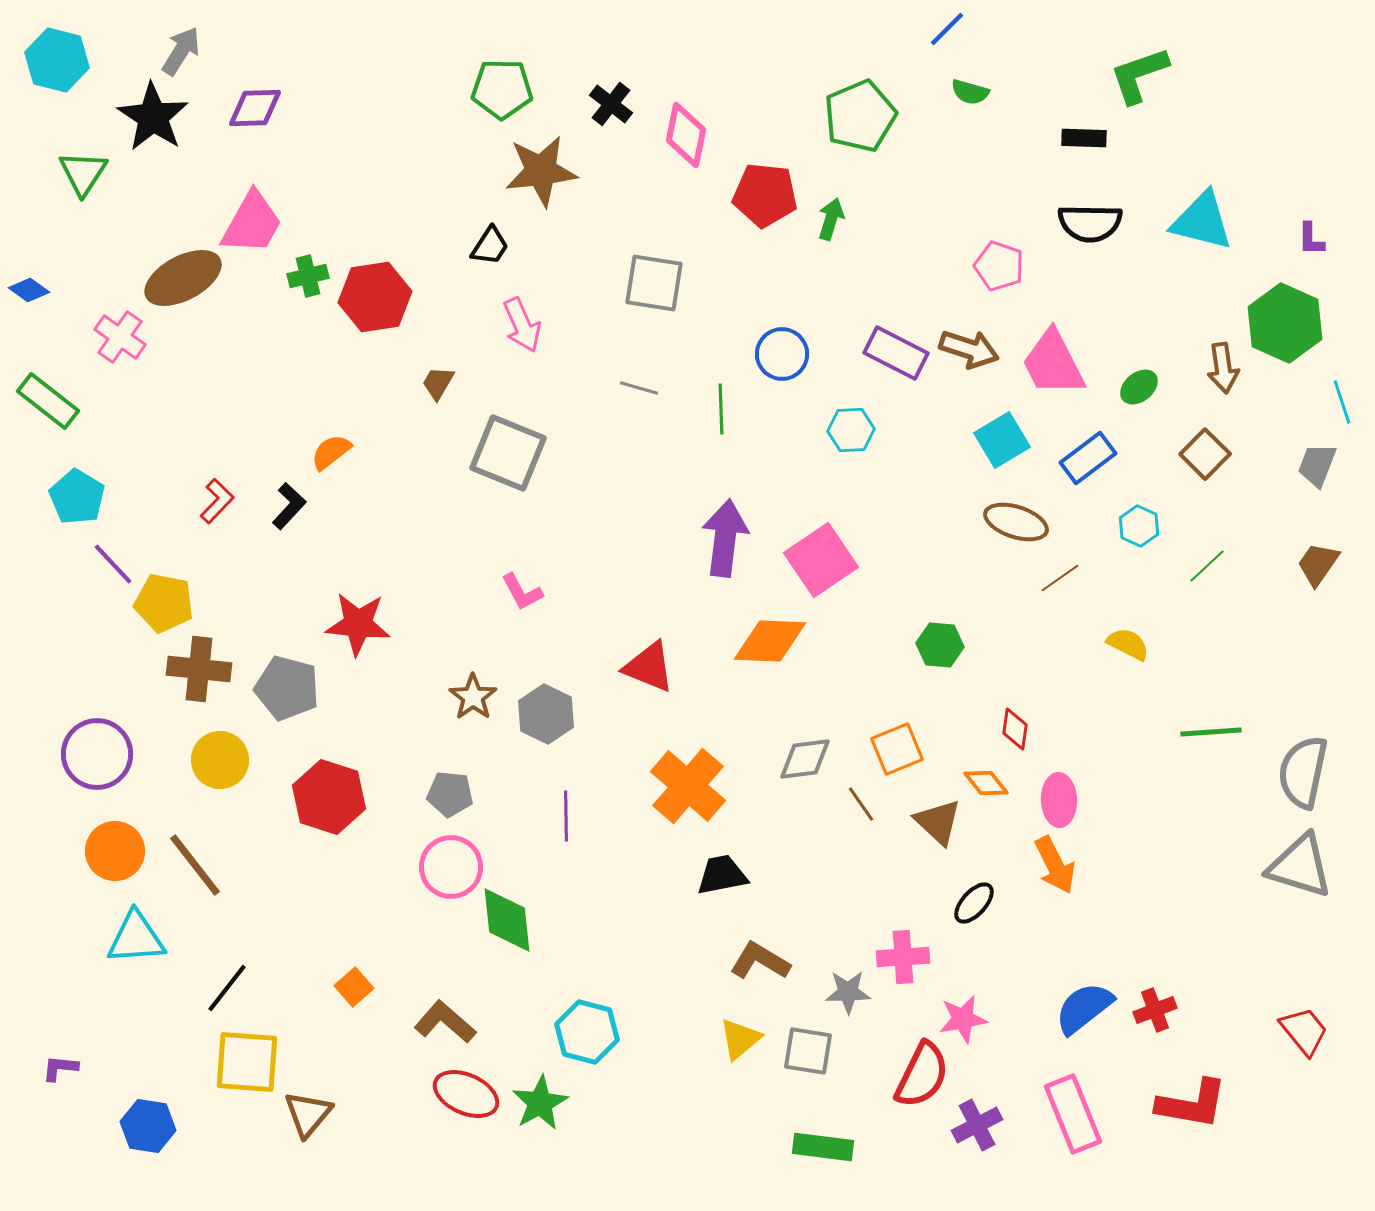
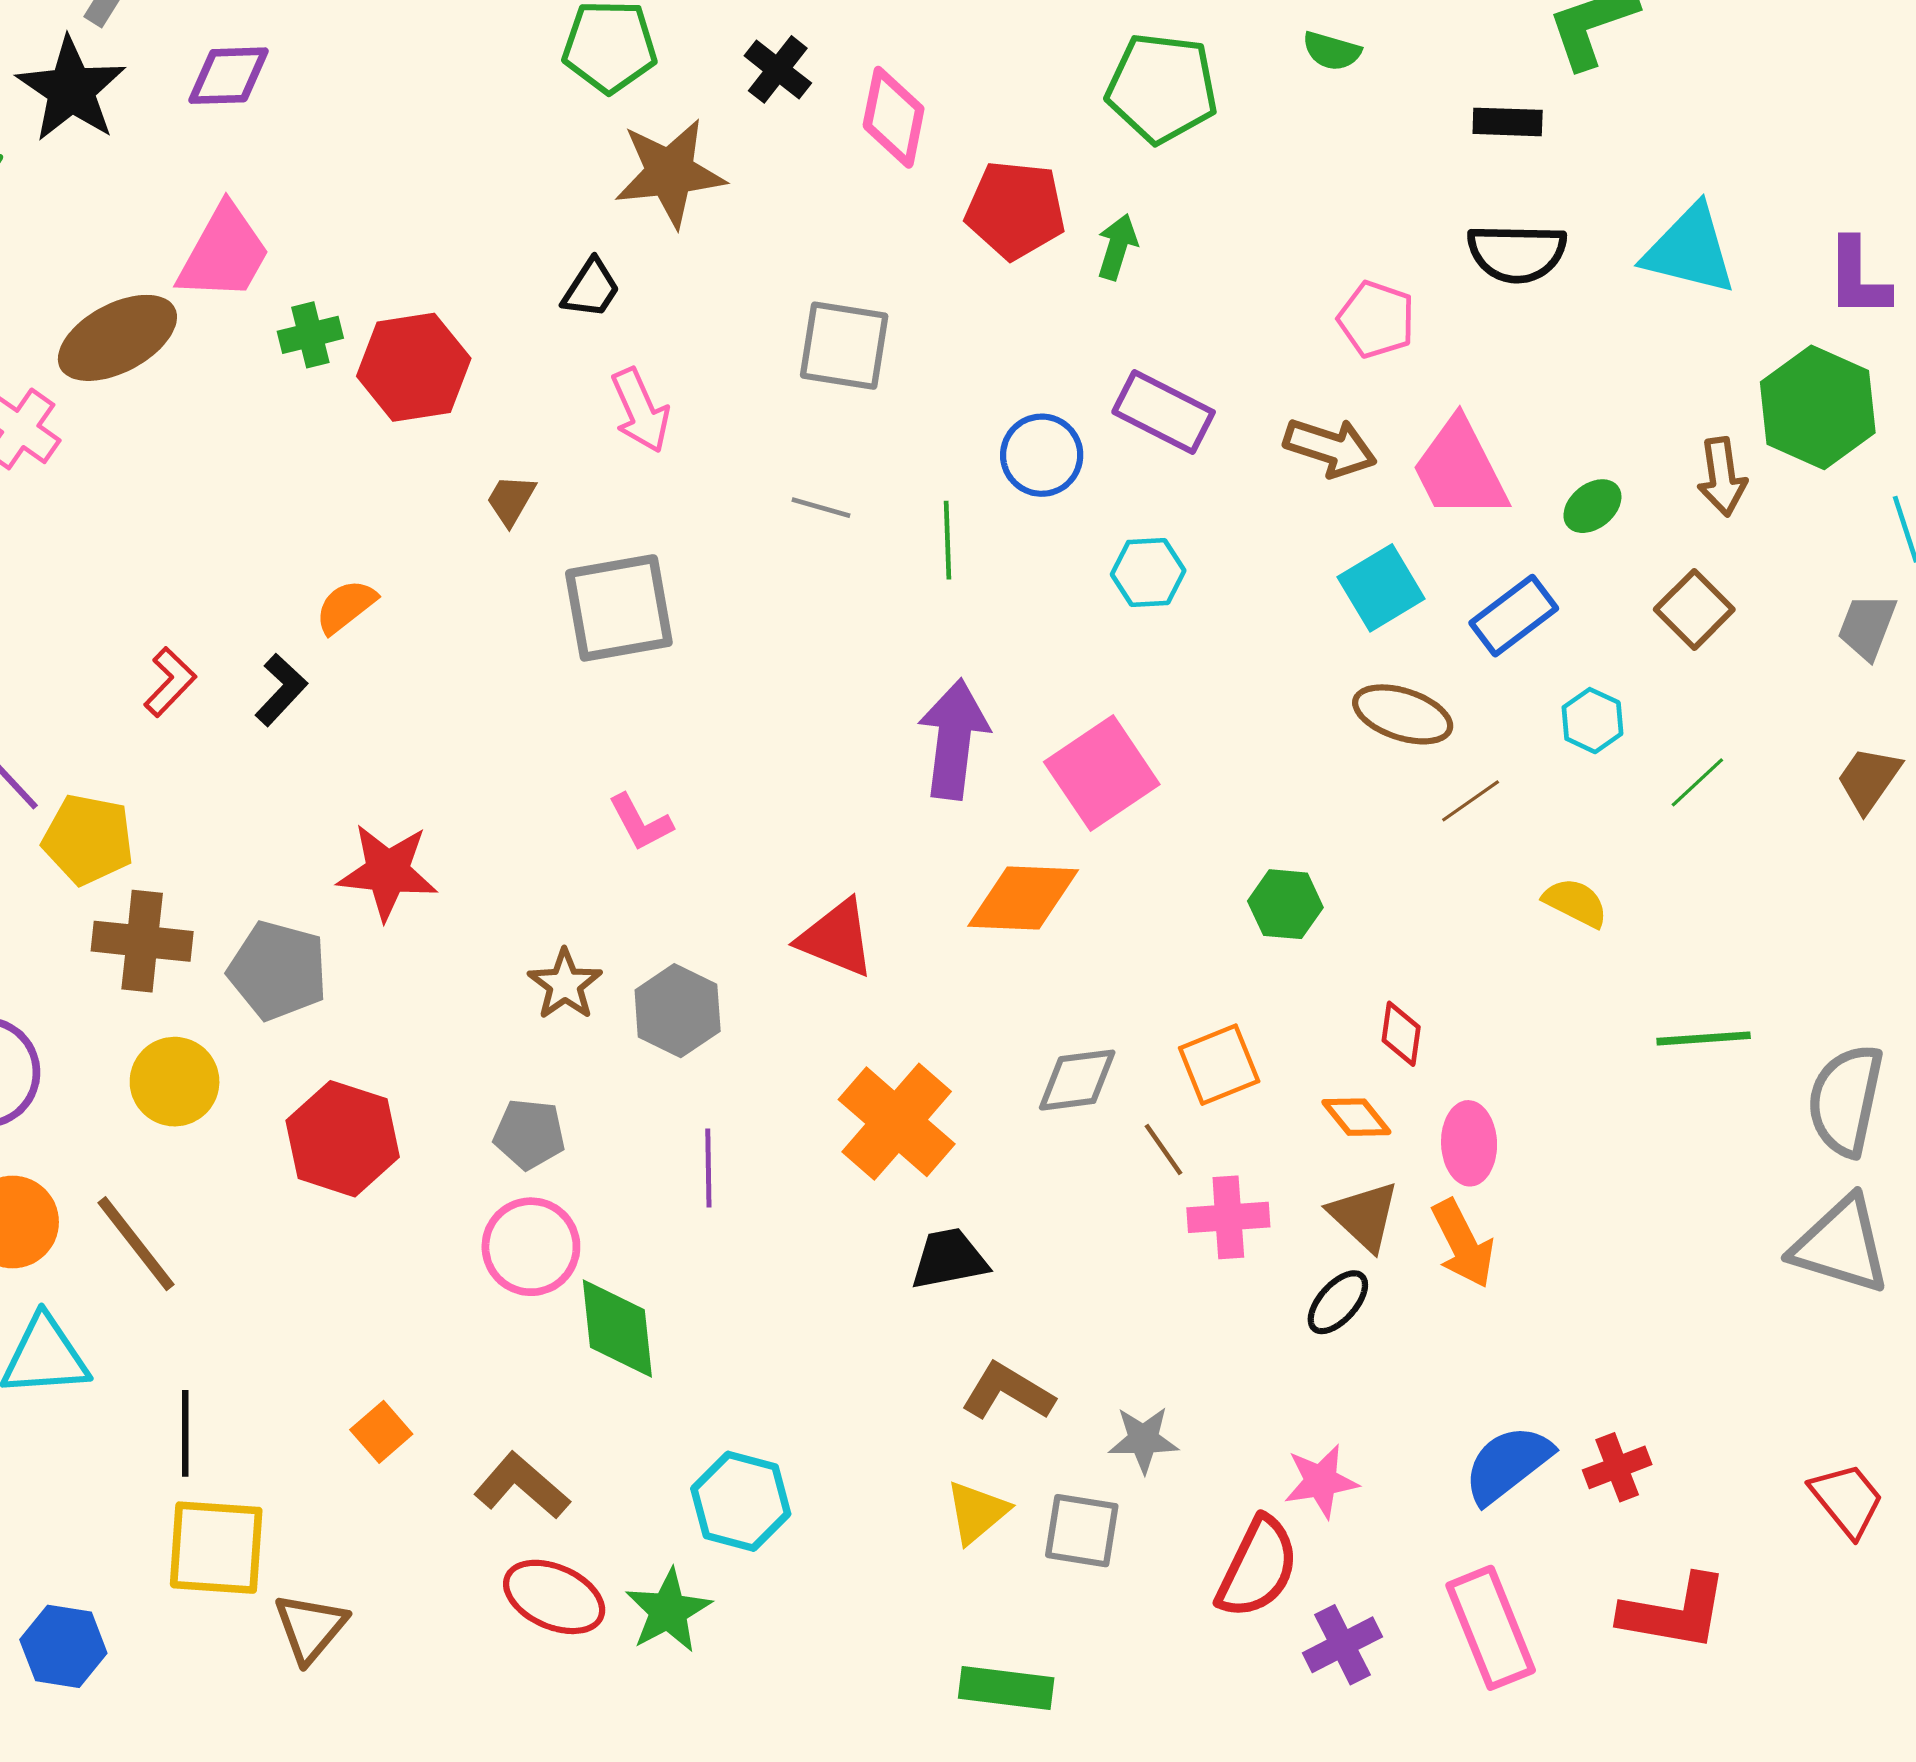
green pentagon: (860, 116) -> (1162, 88), turned 30
purple L-shape: (1311, 239) -> (1858, 278), size x1.6
purple rectangle: (896, 353) -> (1164, 412), moved
gray square: (508, 453) -> (619, 608), turned -32
brown triangle: (938, 822) -> (1364, 1216), moved
pink cross: (903, 957) -> (1228, 1217), moved
black line: (227, 988) -> (185, 1433), turned -38
green rectangle: (823, 1147) -> (1006, 1688), moved

